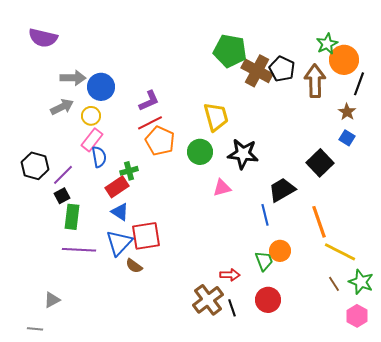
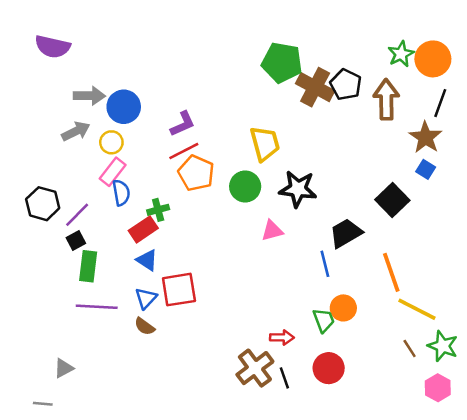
orange circle: (344, 60) -> (433, 59), moved
brown star: (347, 112) -> (426, 137), size x1.5
blue triangle: (119, 243) -> (146, 298), size x0.7
brown semicircle: (134, 266) -> (145, 326), moved

